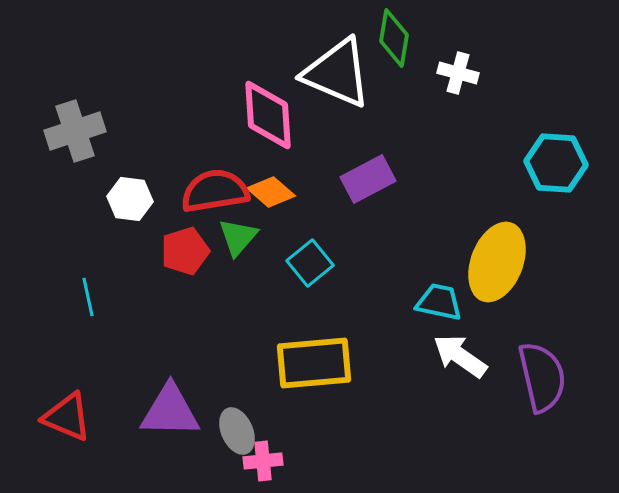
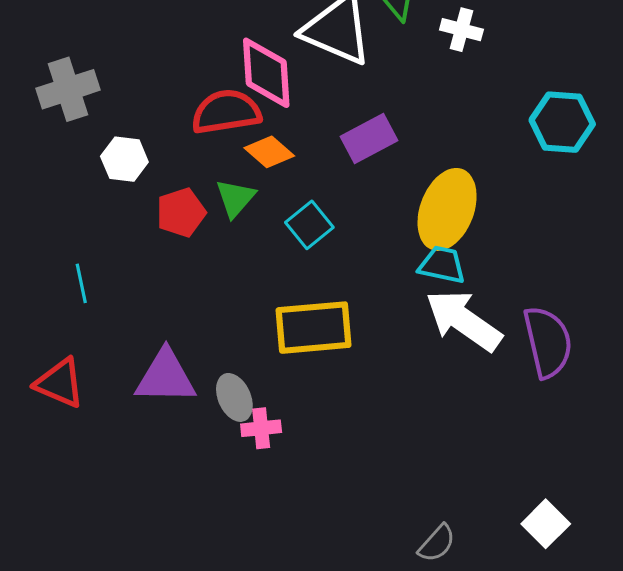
red semicircle: (215, 191) -> (226, 112), moved
yellow ellipse: (497, 262) -> (447, 209), moved
cyan line: (88, 297) -> (81, 283), moved
white arrow: (460, 356) -> (464, 320), size x1.4

